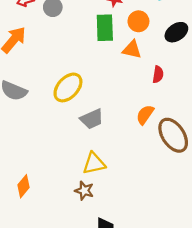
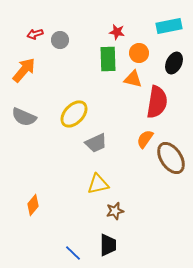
black ellipse: (176, 32) -> (174, 63), turned -30
red semicircle: (158, 74) -> (157, 102), size x2.0
brown star: (84, 191) -> (115, 211), moved, turned -30

